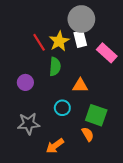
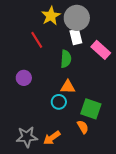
yellow star: (59, 41) -> (51, 16), moved
green semicircle: (55, 67) -> (66, 59), moved
orange triangle: (80, 86) -> (68, 87), moved
gray star: (29, 124) -> (27, 137), moved

